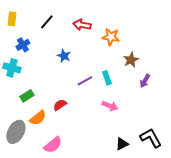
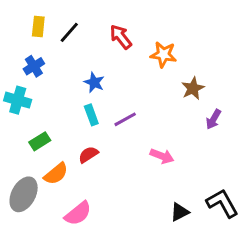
yellow rectangle: (12, 19) -> (38, 27), moved
red arrow: (82, 25) -> (121, 37), turned 42
cyan rectangle: (107, 78) -> (91, 115), moved

